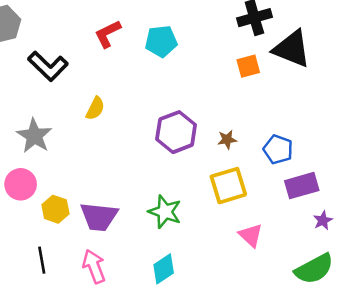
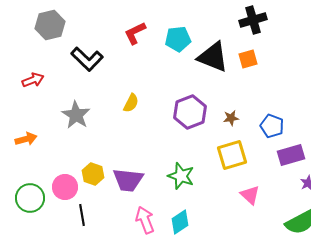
black triangle: (292, 49) -> (213, 57), moved
yellow semicircle: (95, 108) -> (131, 103), moved
pink circle: (21, 184) -> (65, 187), moved
pink arrow: (94, 266) -> (145, 220), moved

